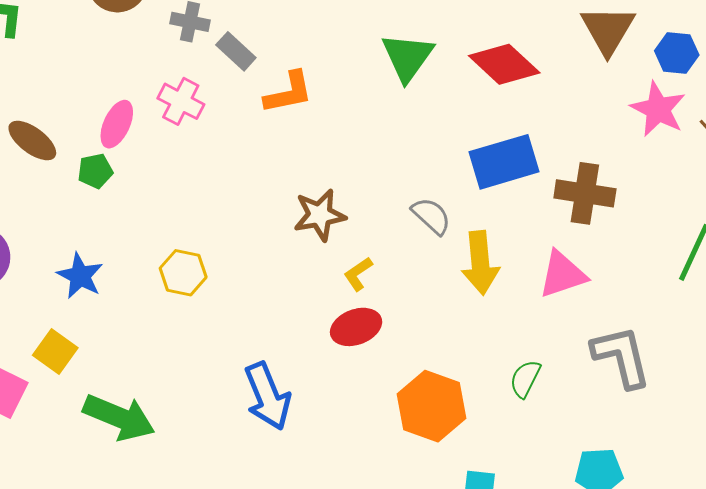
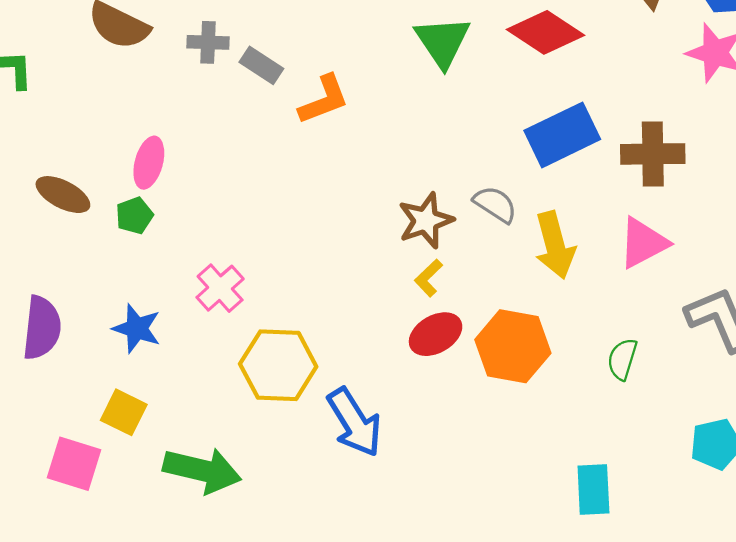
pink cross: (181, 101) -> (220, 288), moved, turned 30
brown star: (320, 215) -> (426, 221), moved
yellow hexagon: (183, 273) -> (278, 365), moved, size x1.5
orange hexagon: (431, 406) -> (513, 346), moved

